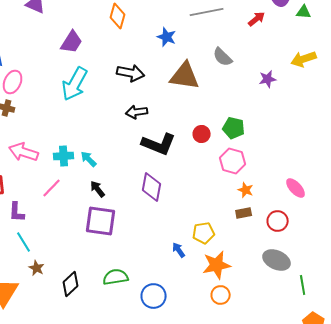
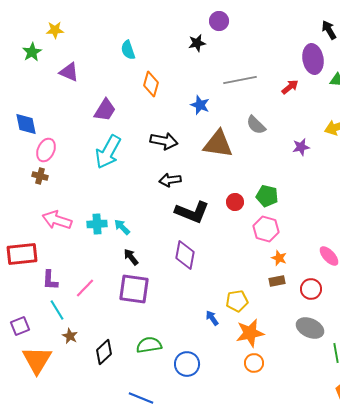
pink line: (52, 188) -> (85, 288), moved

